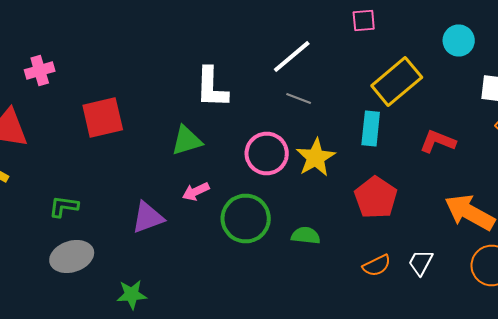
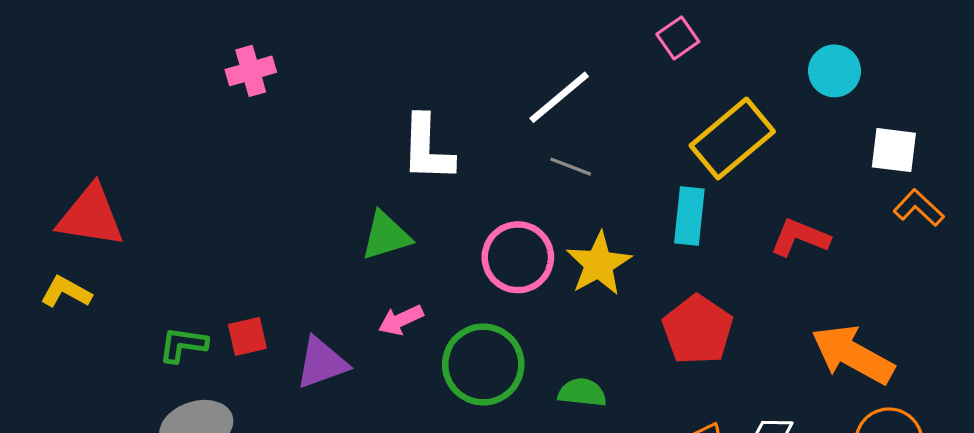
pink square: (364, 20) -> (678, 38), turned -30
pink cross: (40, 70) -> (251, 71), moved
red square: (103, 118) -> (247, 336), moved, size x0.6

